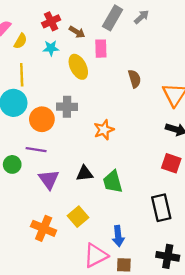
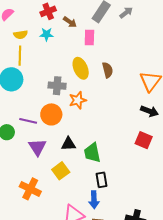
yellow semicircle: (20, 41) -> (21, 35), moved, turned 48
yellow ellipse: (78, 67) -> (81, 68), moved
brown semicircle: (134, 79) -> (108, 70), moved
orange circle: (42, 119) -> (51, 114), moved
orange star: (104, 130) -> (78, 100), moved
black rectangle: (161, 208) -> (101, 180), moved, size x0.7
yellow square: (78, 217) -> (61, 171), moved

